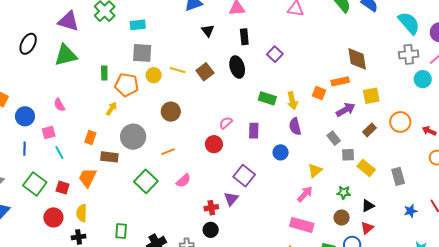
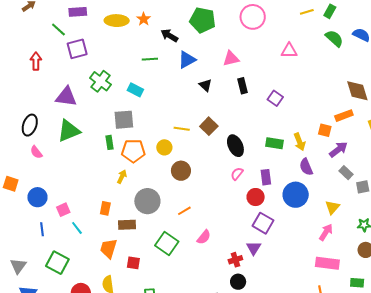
cyan rectangle: (138, 25) -> (135, 90), turned 42
gray square: (142, 53) -> (124, 120), moved
black ellipse: (237, 67) -> (235, 146), moved
yellow circle: (154, 75) -> (164, 147), moved
pink semicircle: (59, 105) -> (36, 152), moved
purple arrow: (346, 110) -> (338, 149), moved
red circle: (214, 144) -> (256, 197), moved
blue circle: (281, 152) -> (296, 195), size x1.6
red square: (63, 188) -> (133, 263), moved

